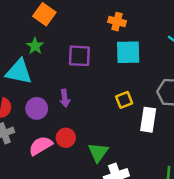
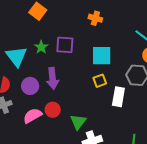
green star: (35, 46) -> (41, 47), moved
cyan square: (128, 52) -> (102, 56), moved
cyan triangle: (19, 72) -> (16, 56), turned 40
purple arrow: (65, 98) -> (53, 78), size x1.5

